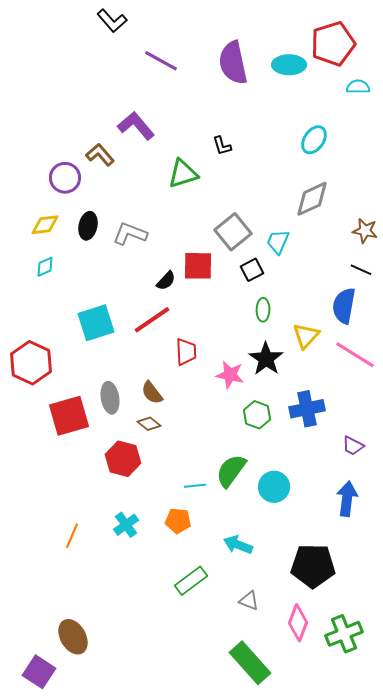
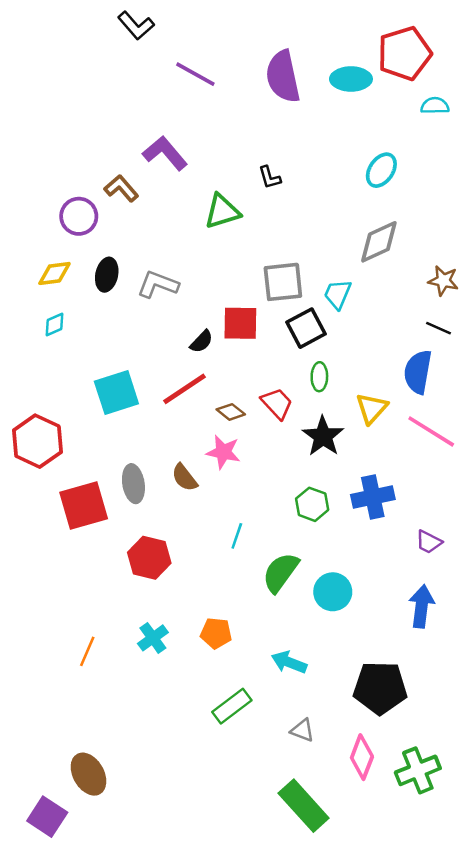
gray square: (233, 232) -> (283, 282), turned 33
black square: (252, 270) -> (306, 328), size x1.4
red trapezoid: (186, 352) -> (277, 403), moved, turned -40
pink star: (230, 375) -> (223, 452), moved
brown diamond: (149, 424) -> (231, 412), moved
cyan line: (195, 486) -> (237, 536), moved, turned -65

